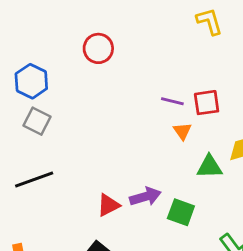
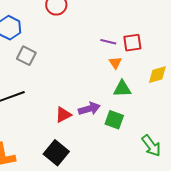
gray square: (37, 121) -> (26, 56), moved
green triangle: (209, 167) -> (122, 89), moved

